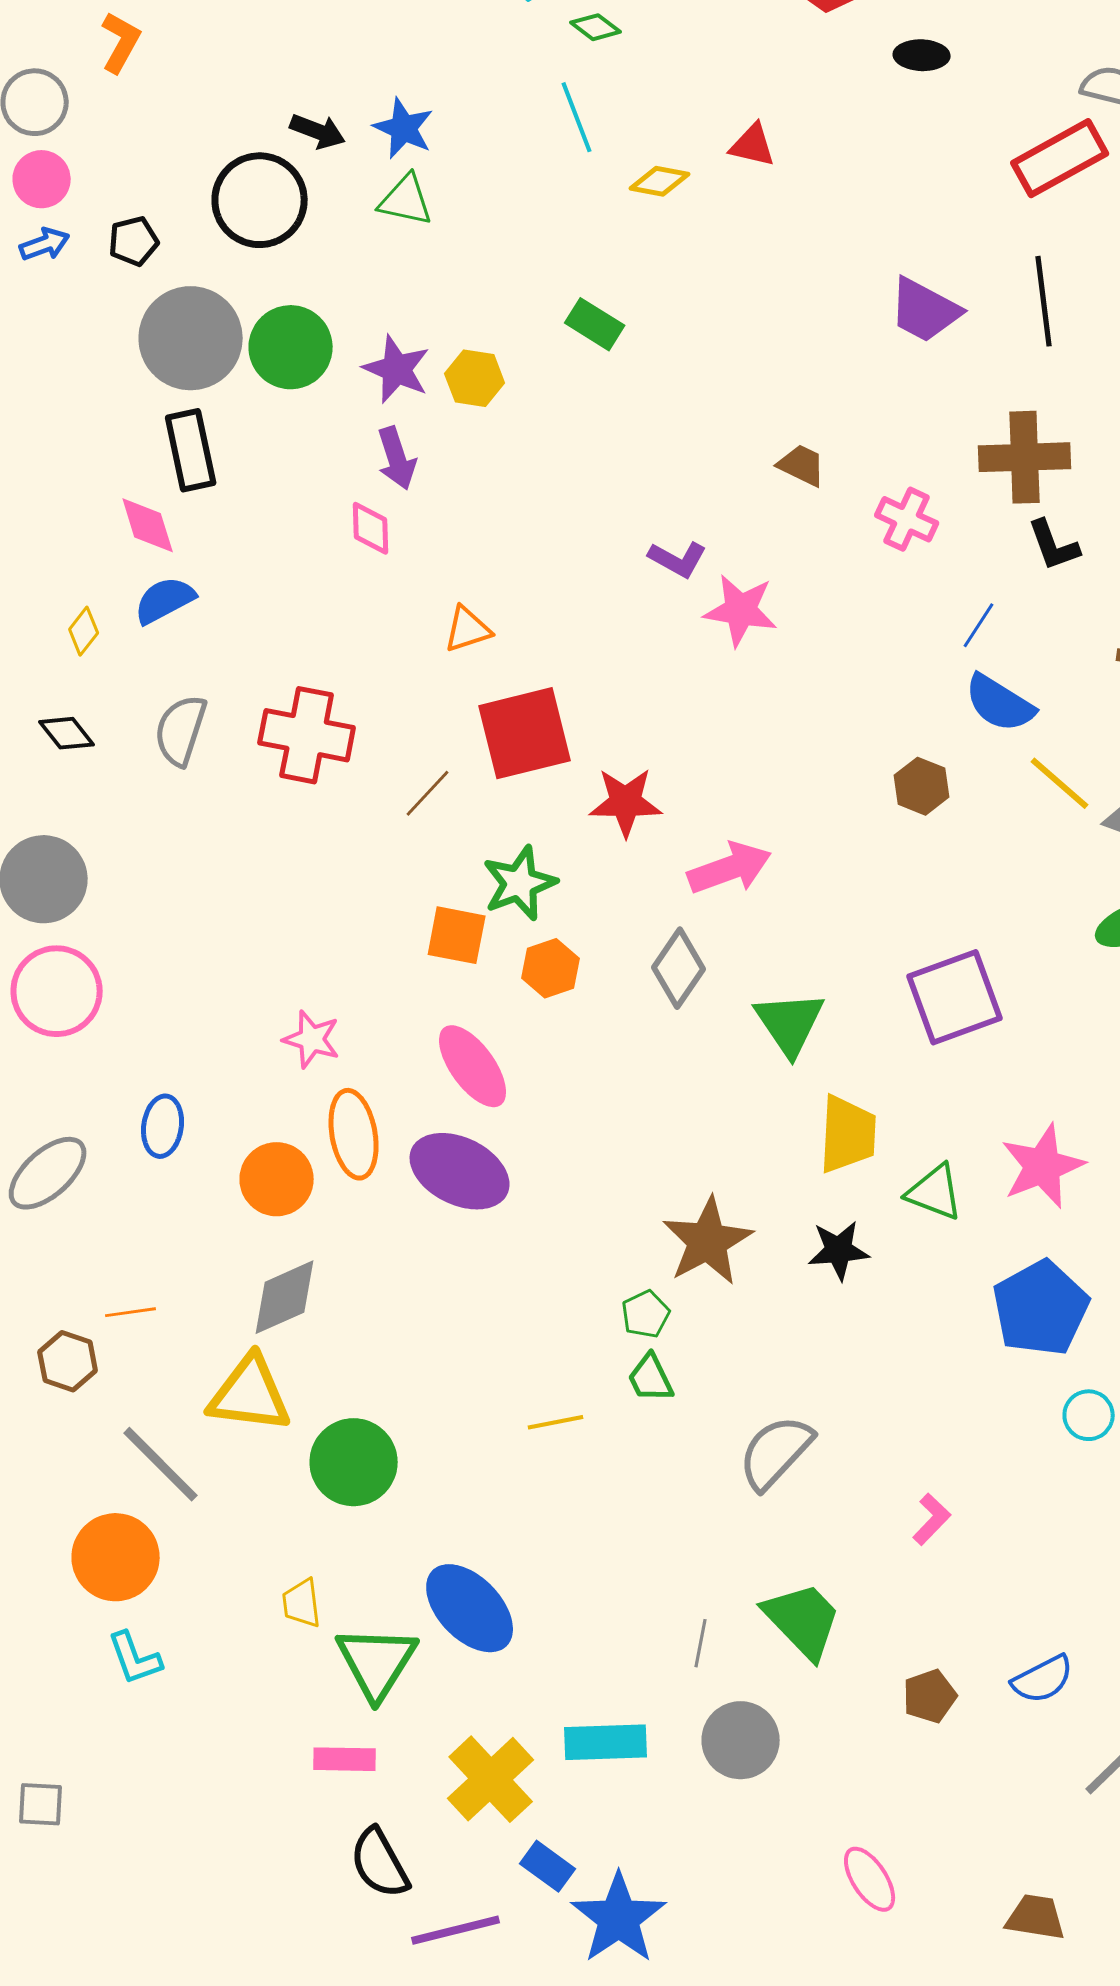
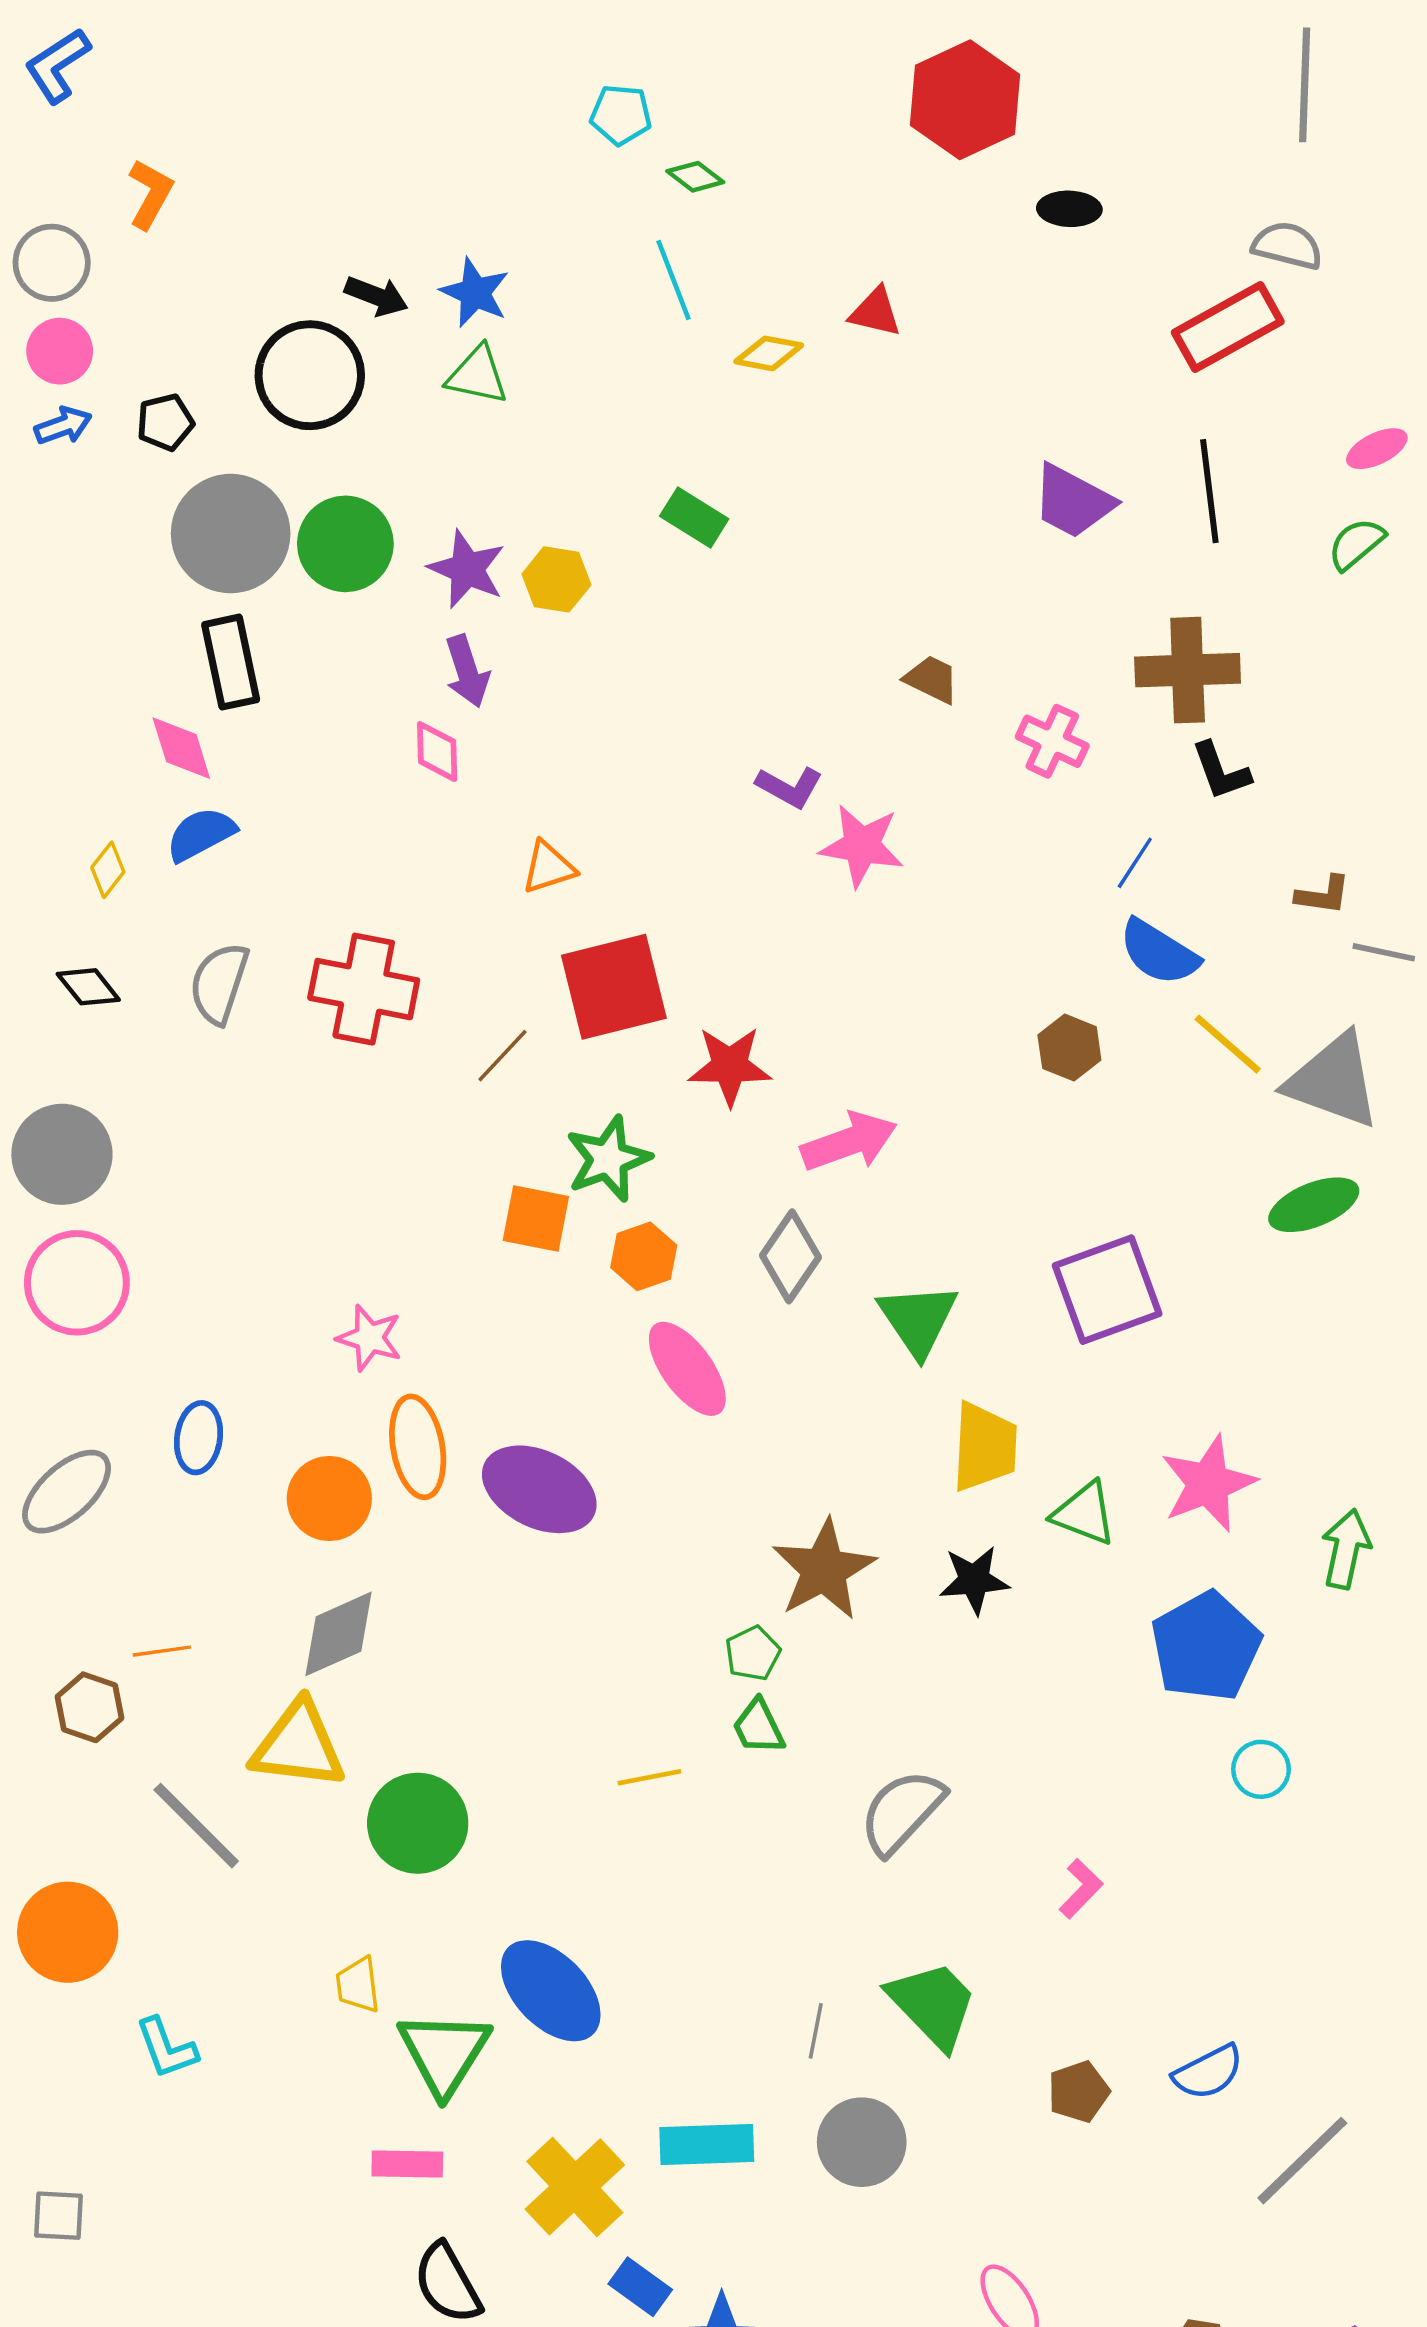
pink ellipse: (473, 1066) -> (687, 1369), moved
orange circle: (116, 1557) -> (68, 1932), moved

